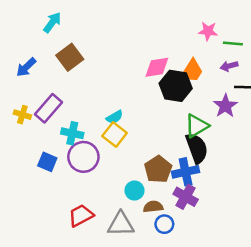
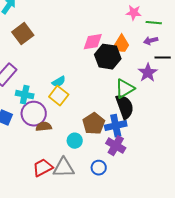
brown semicircle: (153, 207) -> (44, 127), moved
red trapezoid: (81, 215) -> (43, 168), moved

